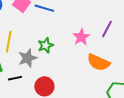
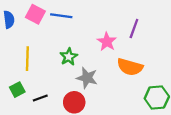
gray star: (28, 58) -> (87, 78), moved, turned -30

